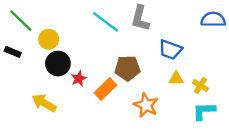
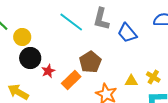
blue trapezoid: (170, 50) -> (127, 33), moved, turned 30
brown pentagon: (127, 68) -> (90, 62), turned -30
yellow triangle: (176, 79) -> (131, 81), moved

